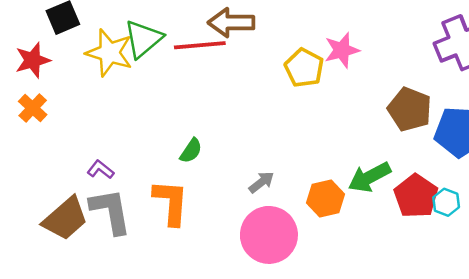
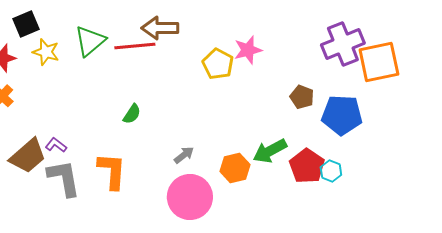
yellow star: (109, 53) -> (46, 52), moved, size x0.7
brown pentagon: (410, 109) -> (302, 97), size x0.7
green semicircle: (191, 151) -> (132, 114), moved
brown trapezoid: (65, 219) -> (28, 156), moved

